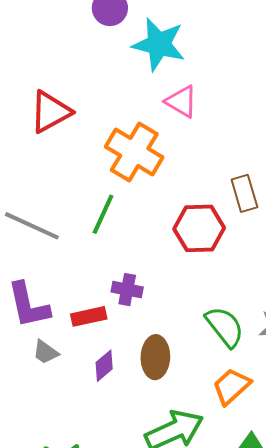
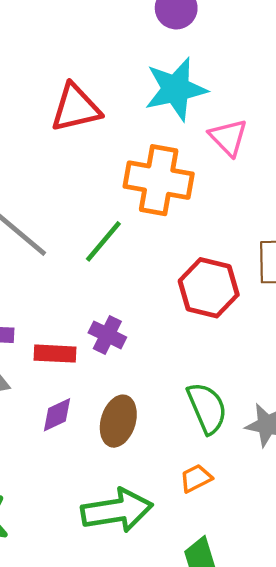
cyan star: (159, 44) -> (176, 89), moved, turned 30
orange cross: (134, 152) -> (159, 180), turned -36
orange trapezoid: (231, 386) -> (196, 478), size x0.7

